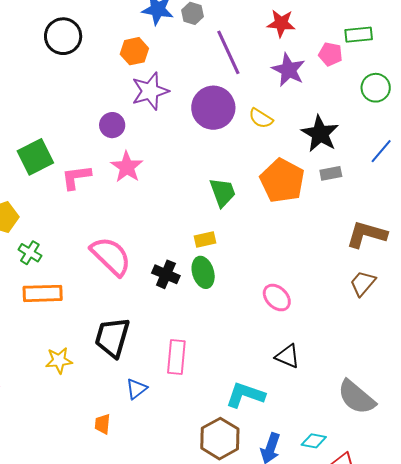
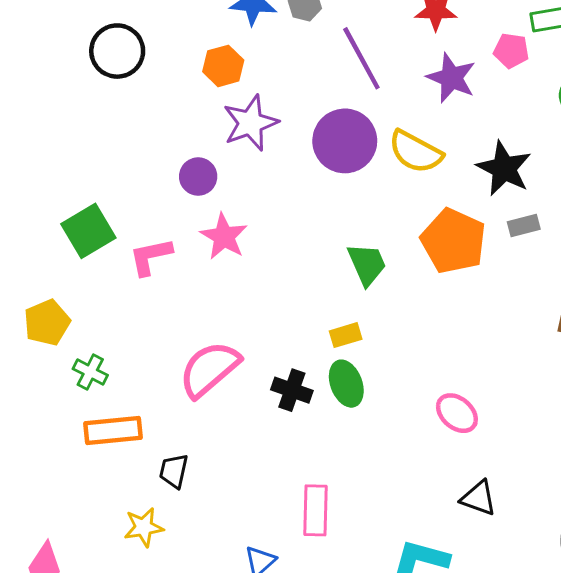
yellow semicircle: (261, 118) -> (416, 152), size x1.5
pink semicircle: (111, 256) -> (209, 369), turned -81
black trapezoid: (112, 337) -> (174, 471), moved, size x0.6

